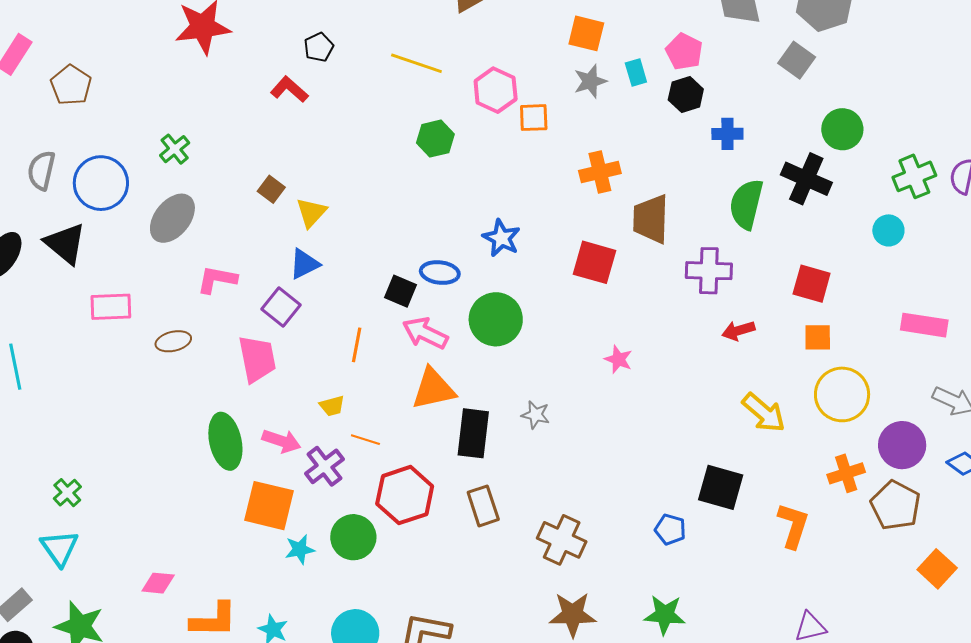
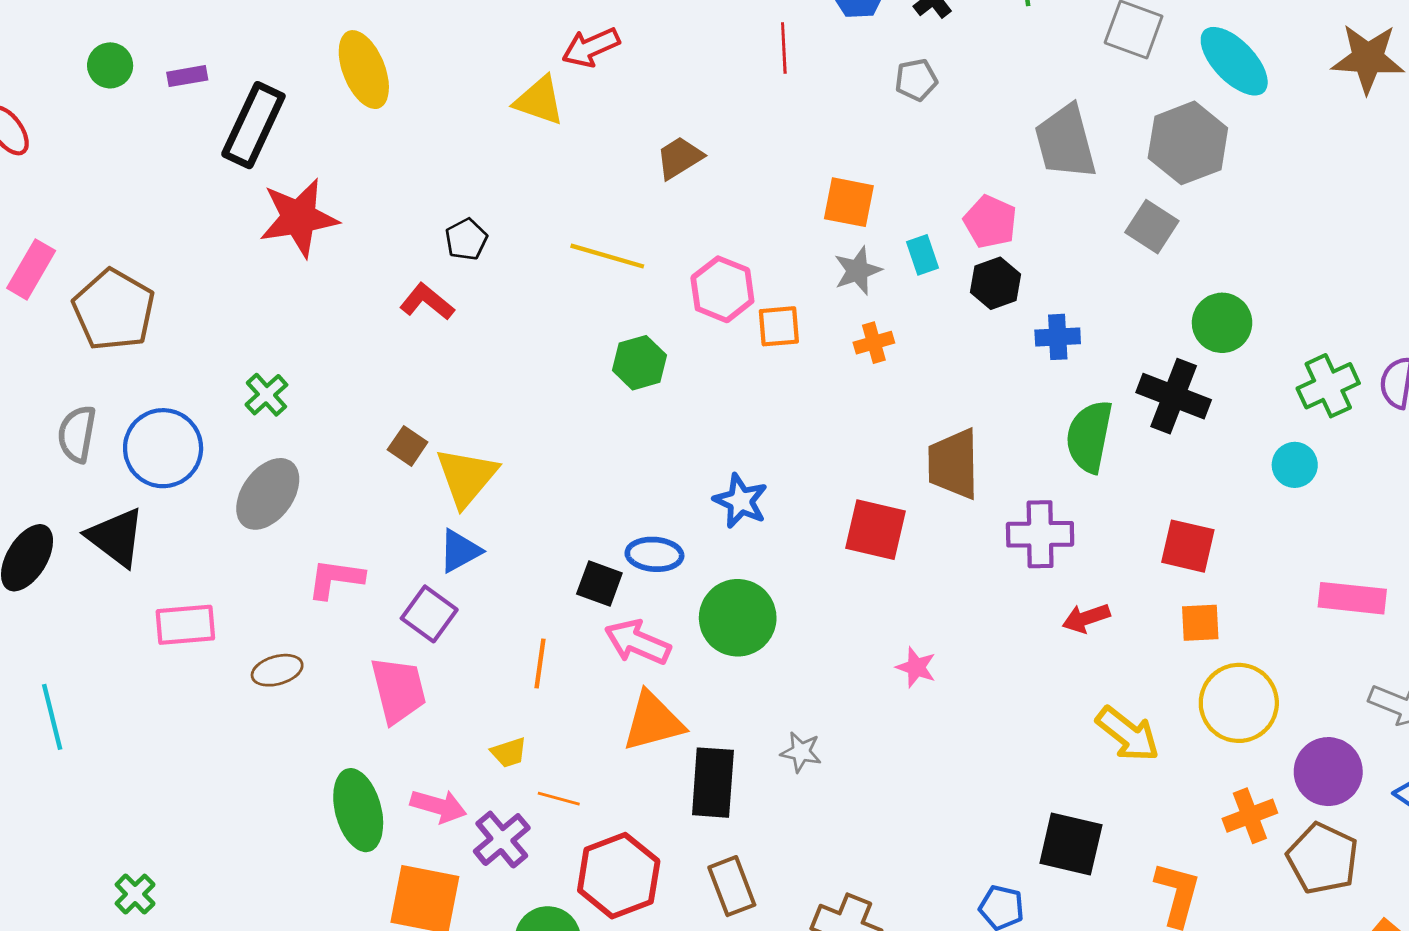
brown pentagon: (71, 85) -> (114, 310), size x1.4
orange cross: (600, 172) -> (874, 343), moved, size x0.7
yellow triangle: (311, 213) -> (466, 477), size x1.4

